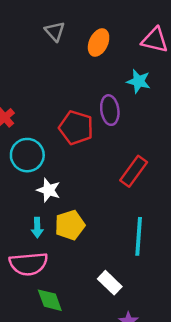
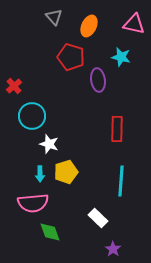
red pentagon: (76, 128) -> (71, 57), moved
red rectangle: (134, 171) -> (117, 129), turned -35

